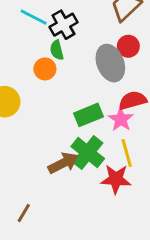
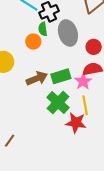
red circle: (128, 46) -> (94, 47), moved
gray ellipse: (110, 63) -> (68, 33), moved
brown arrow: (63, 163) -> (37, 78), moved

